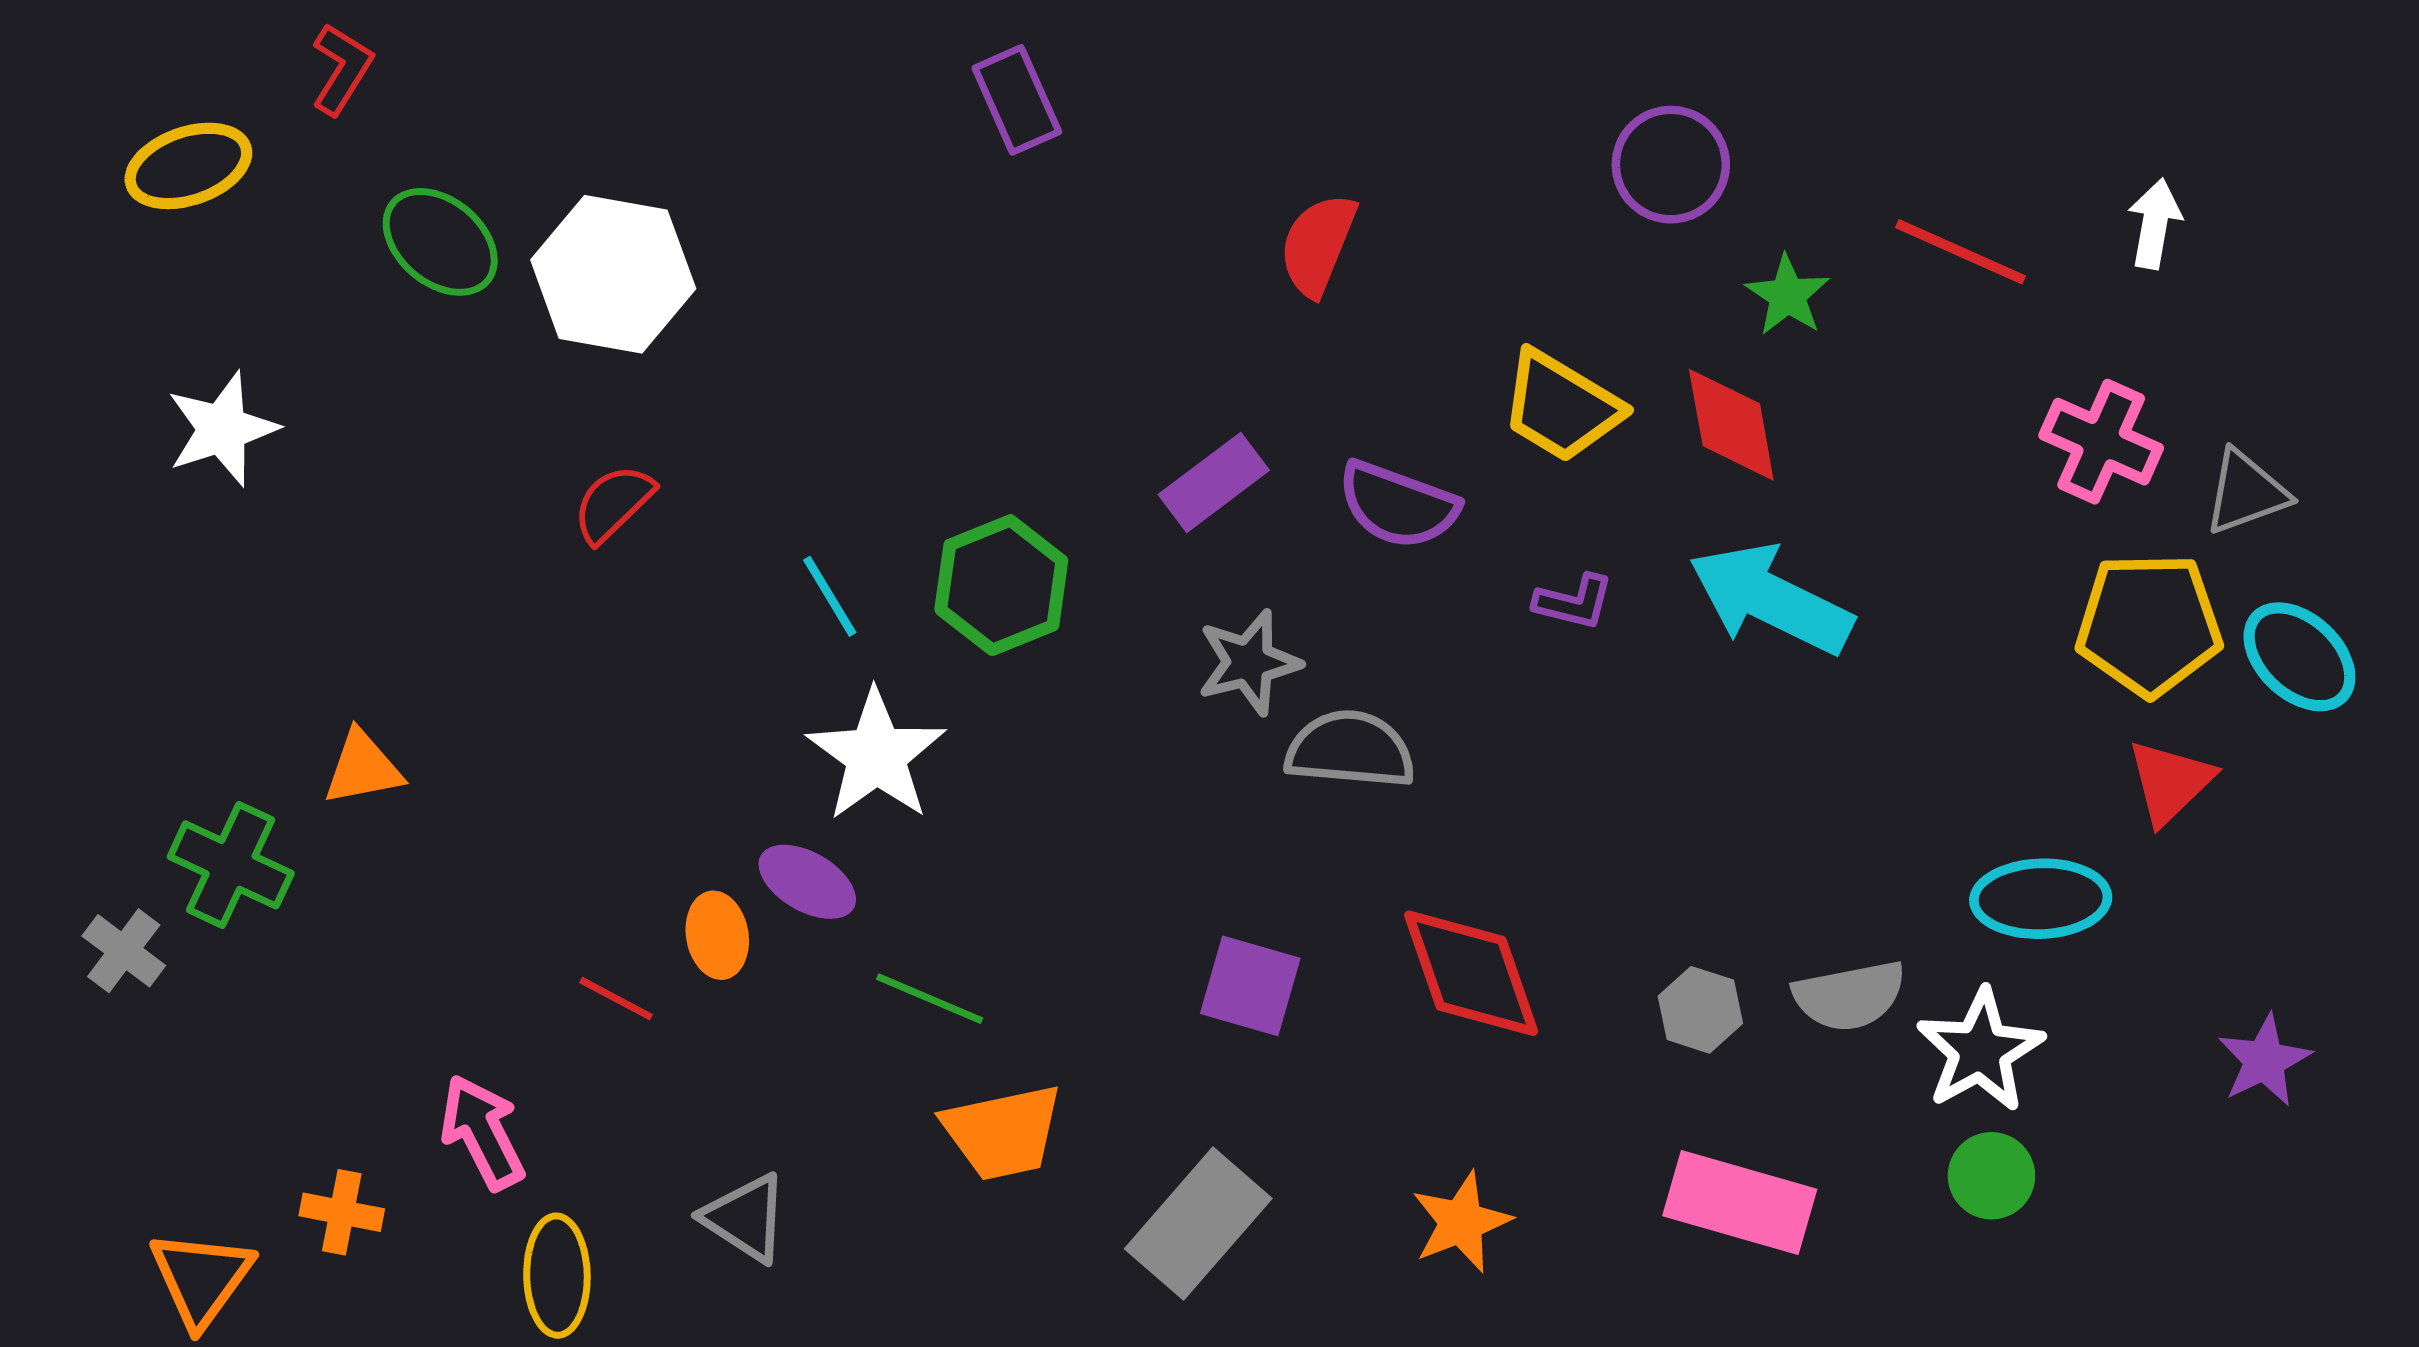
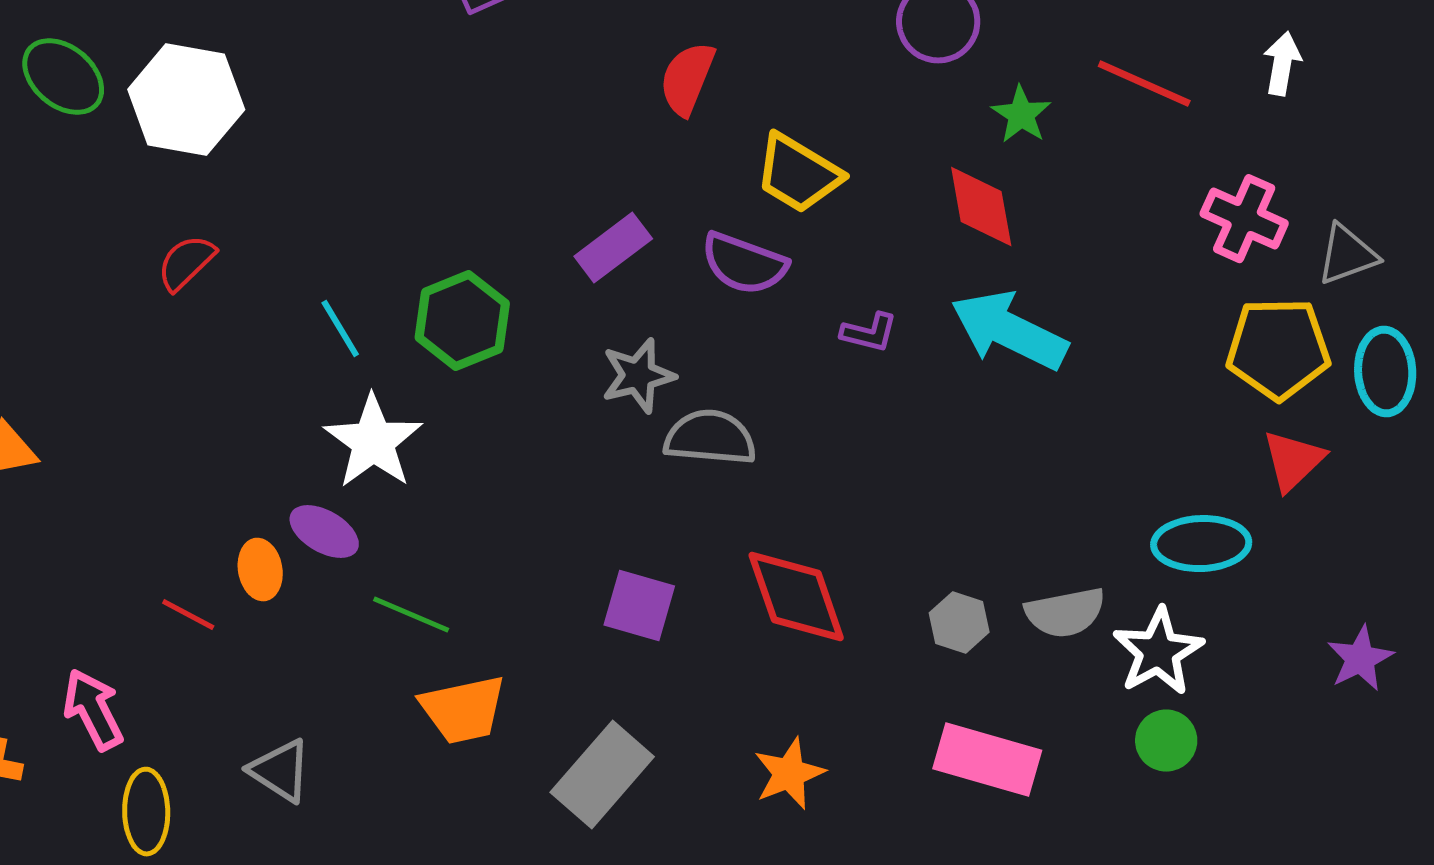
yellow trapezoid: (1561, 406) -> (798, 174), moved
cyan ellipse: (2299, 657) -> (1385, 372), turned 44

